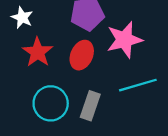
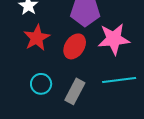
cyan circle: (51, 103) -> (41, 84), size x0.7

